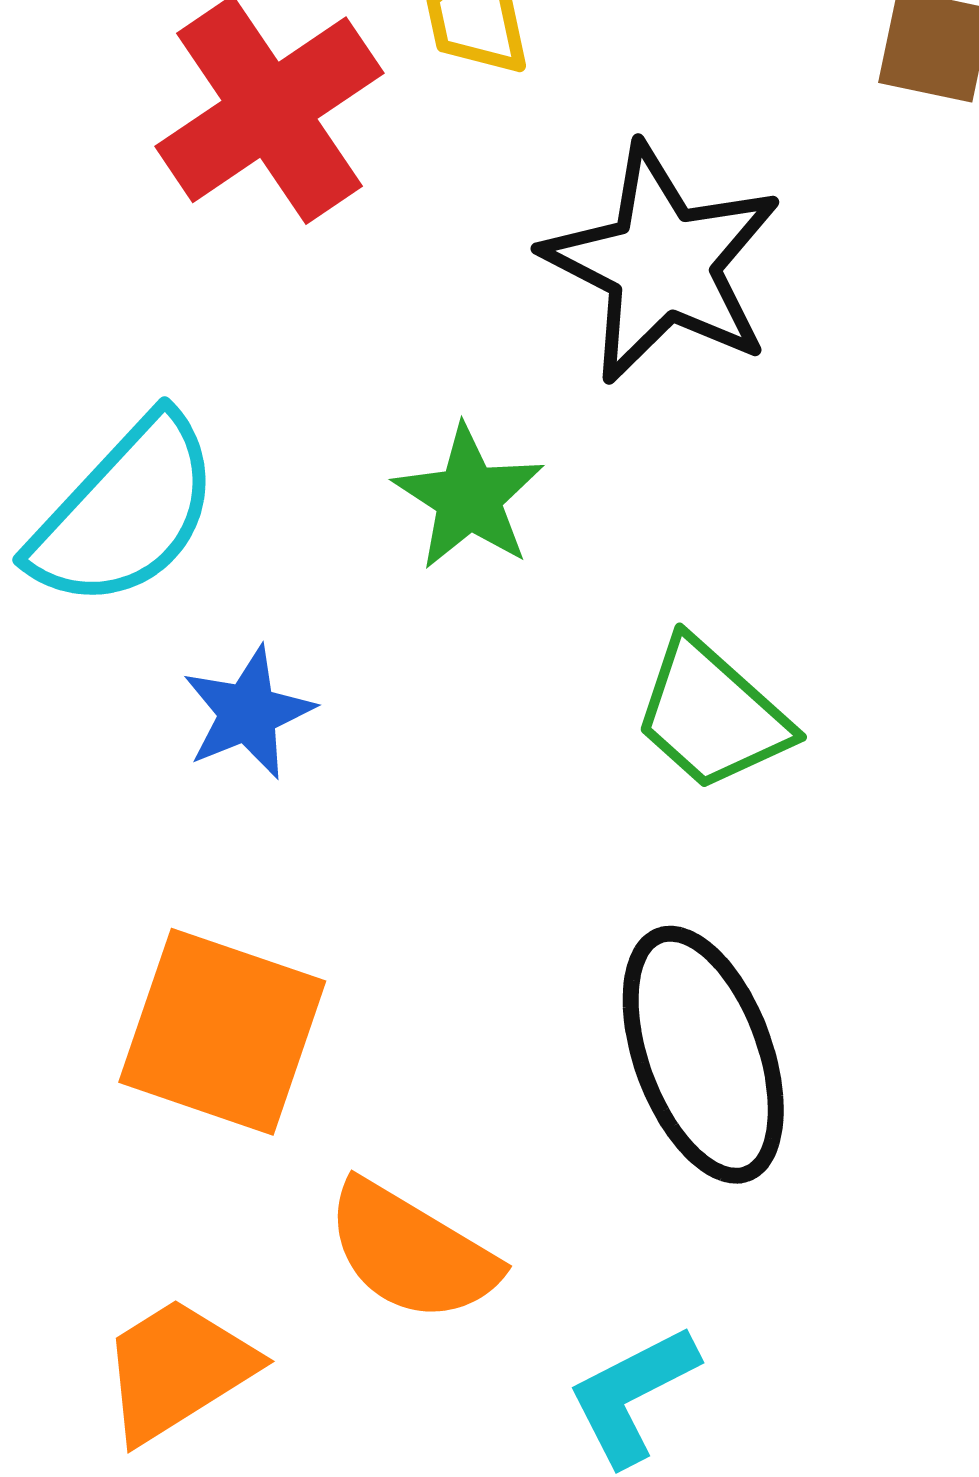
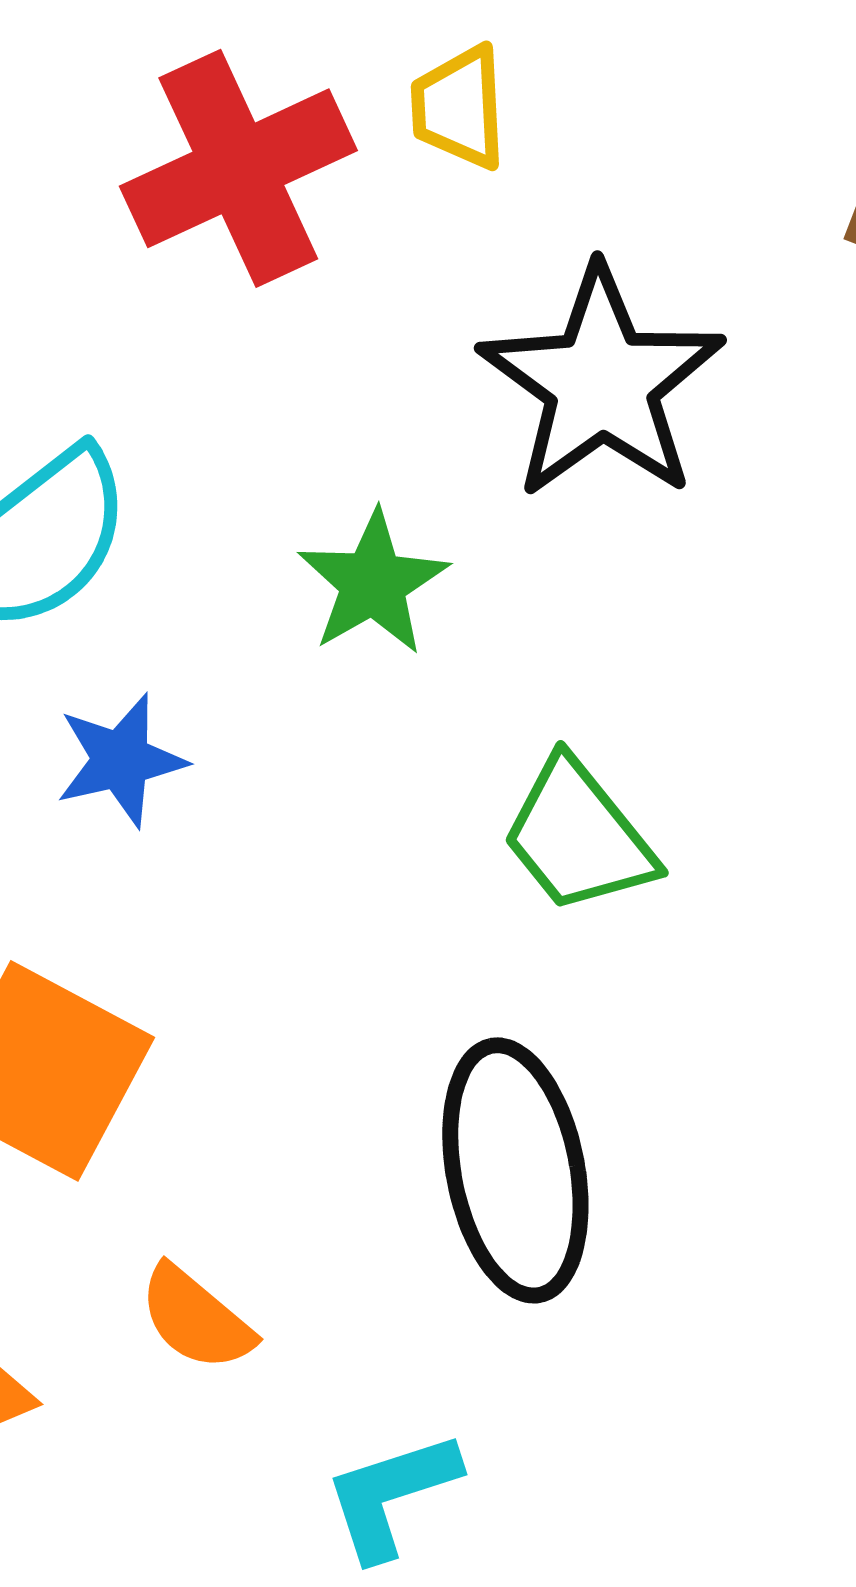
orange semicircle: (411, 1252) -> (196, 1318), size x0.7

